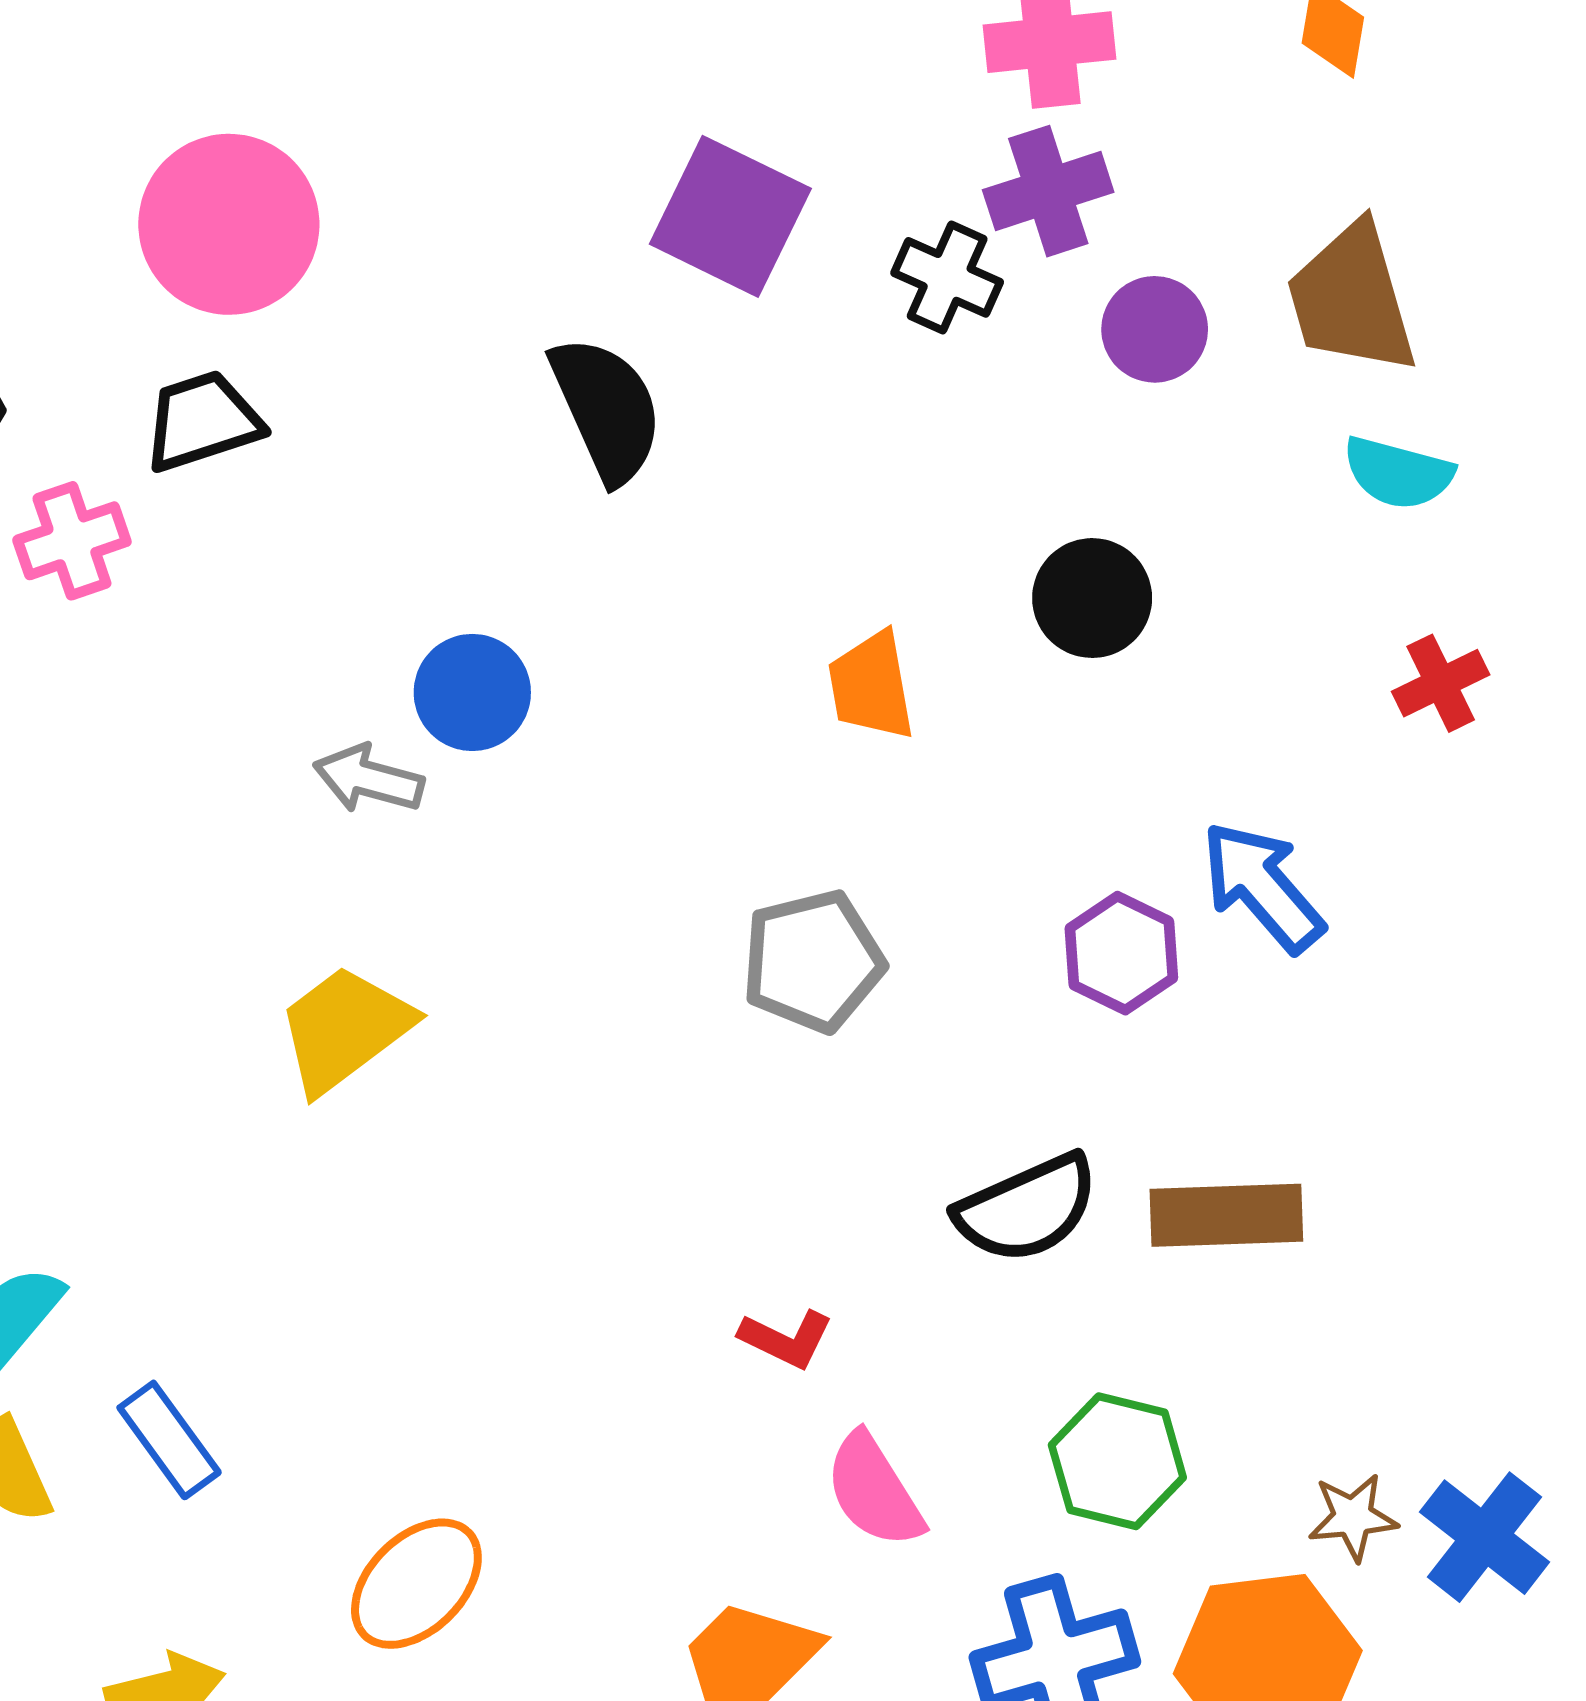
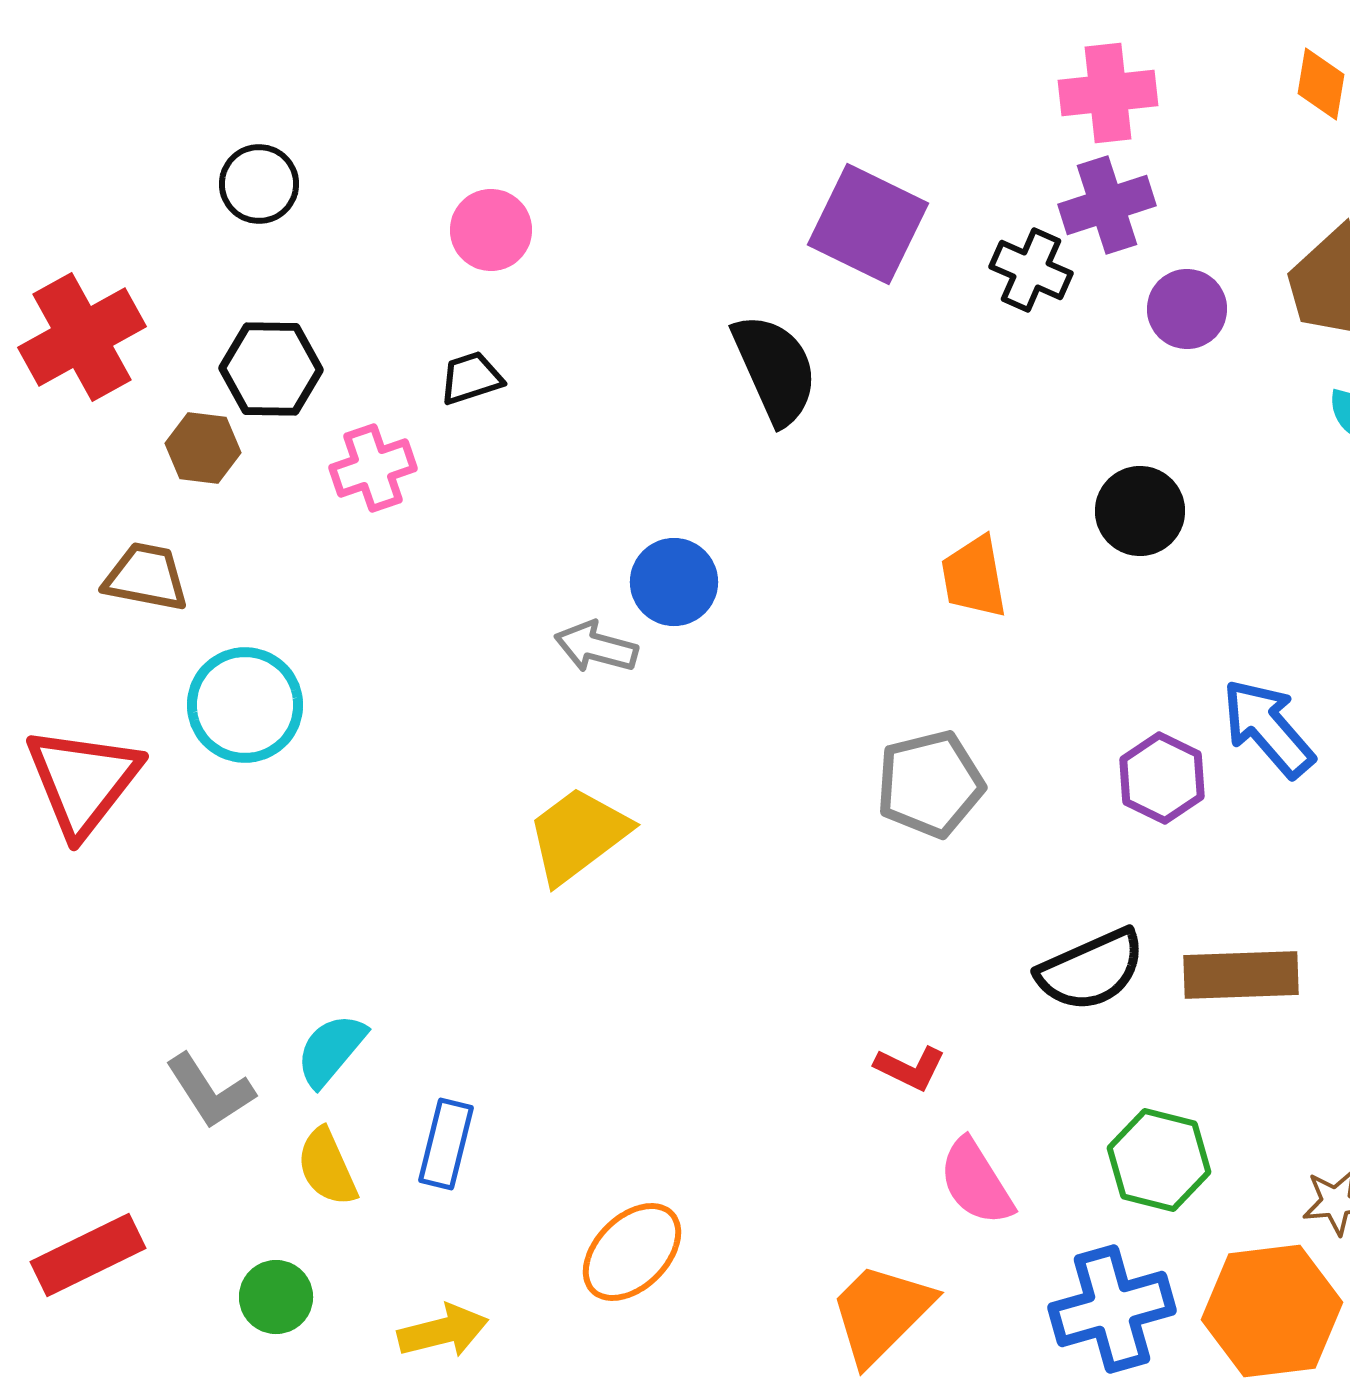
pink circle: (229, 224) -> (491, 230), size x0.6
black trapezoid: (202, 421) -> (471, 378), size x0.7
blue rectangle: (169, 1440) -> (446, 1144), turned 50

